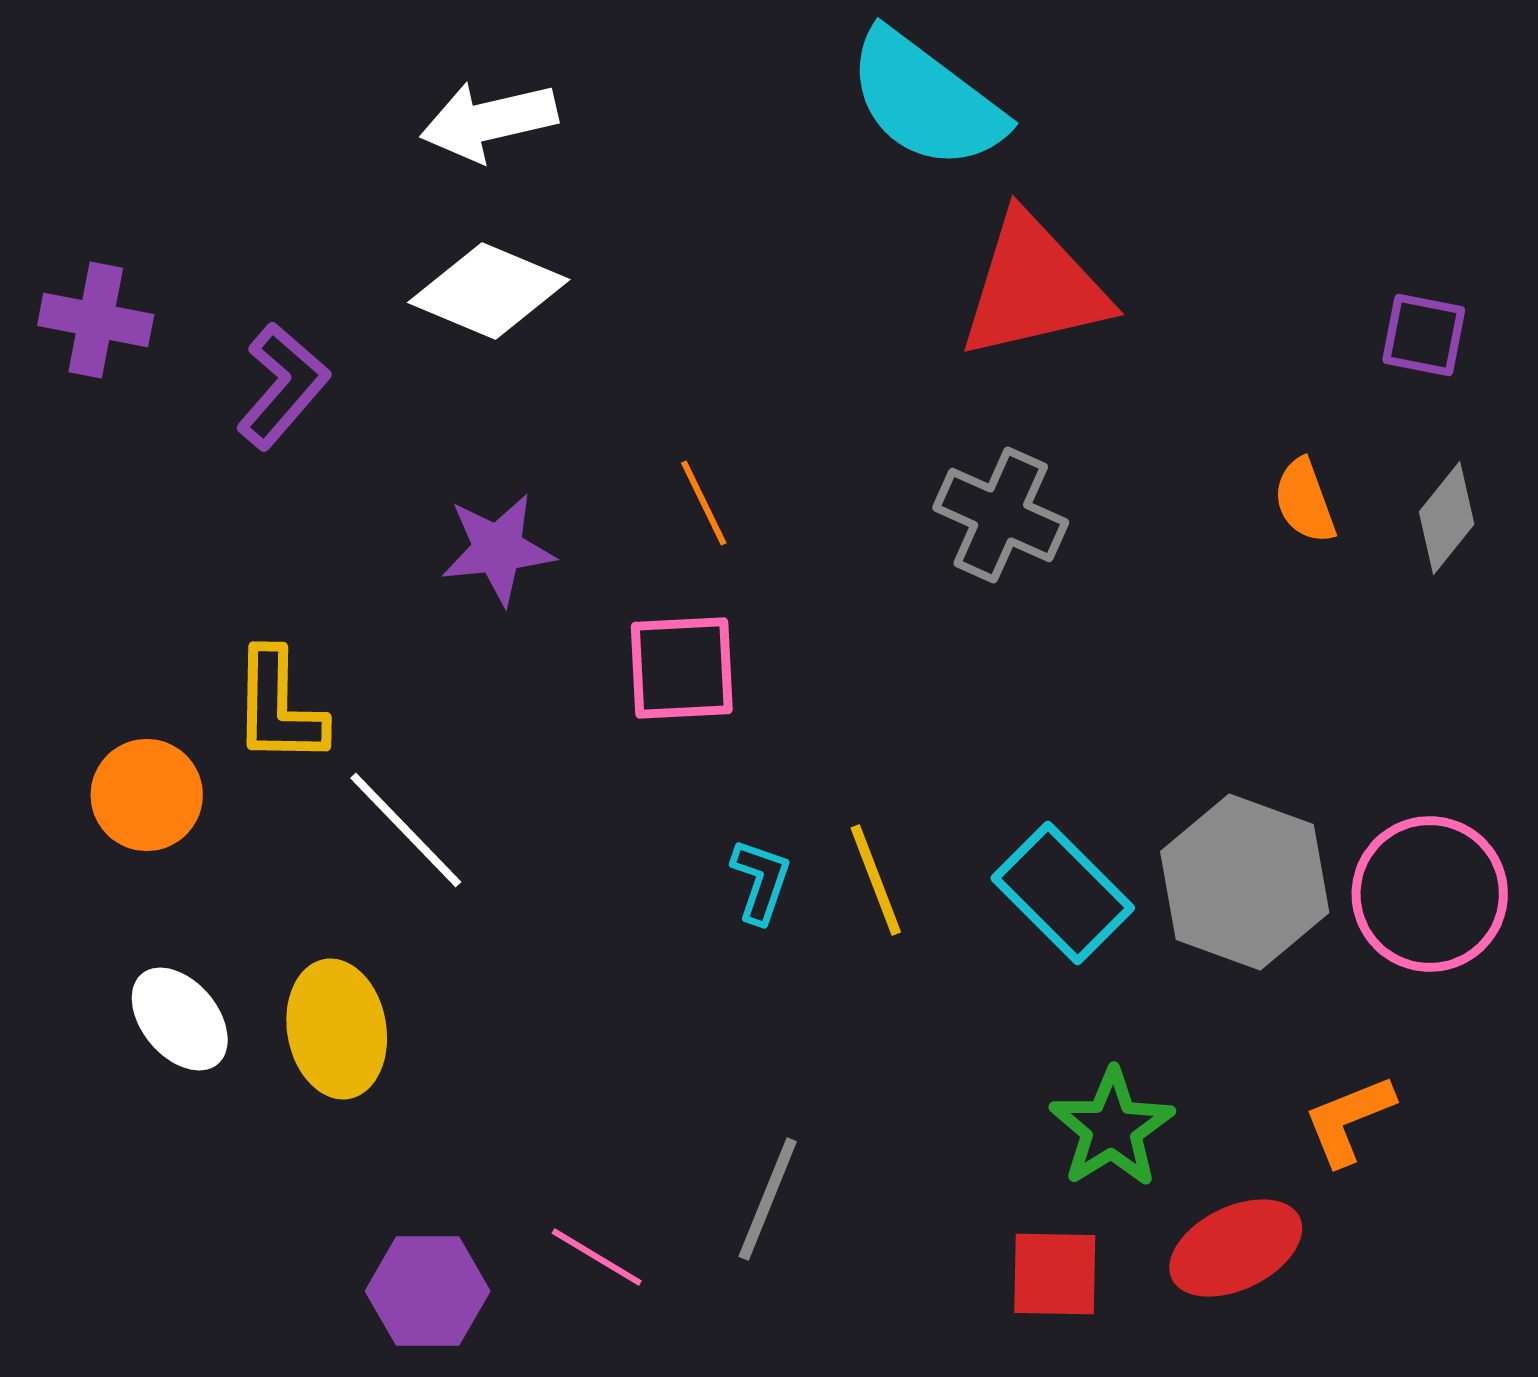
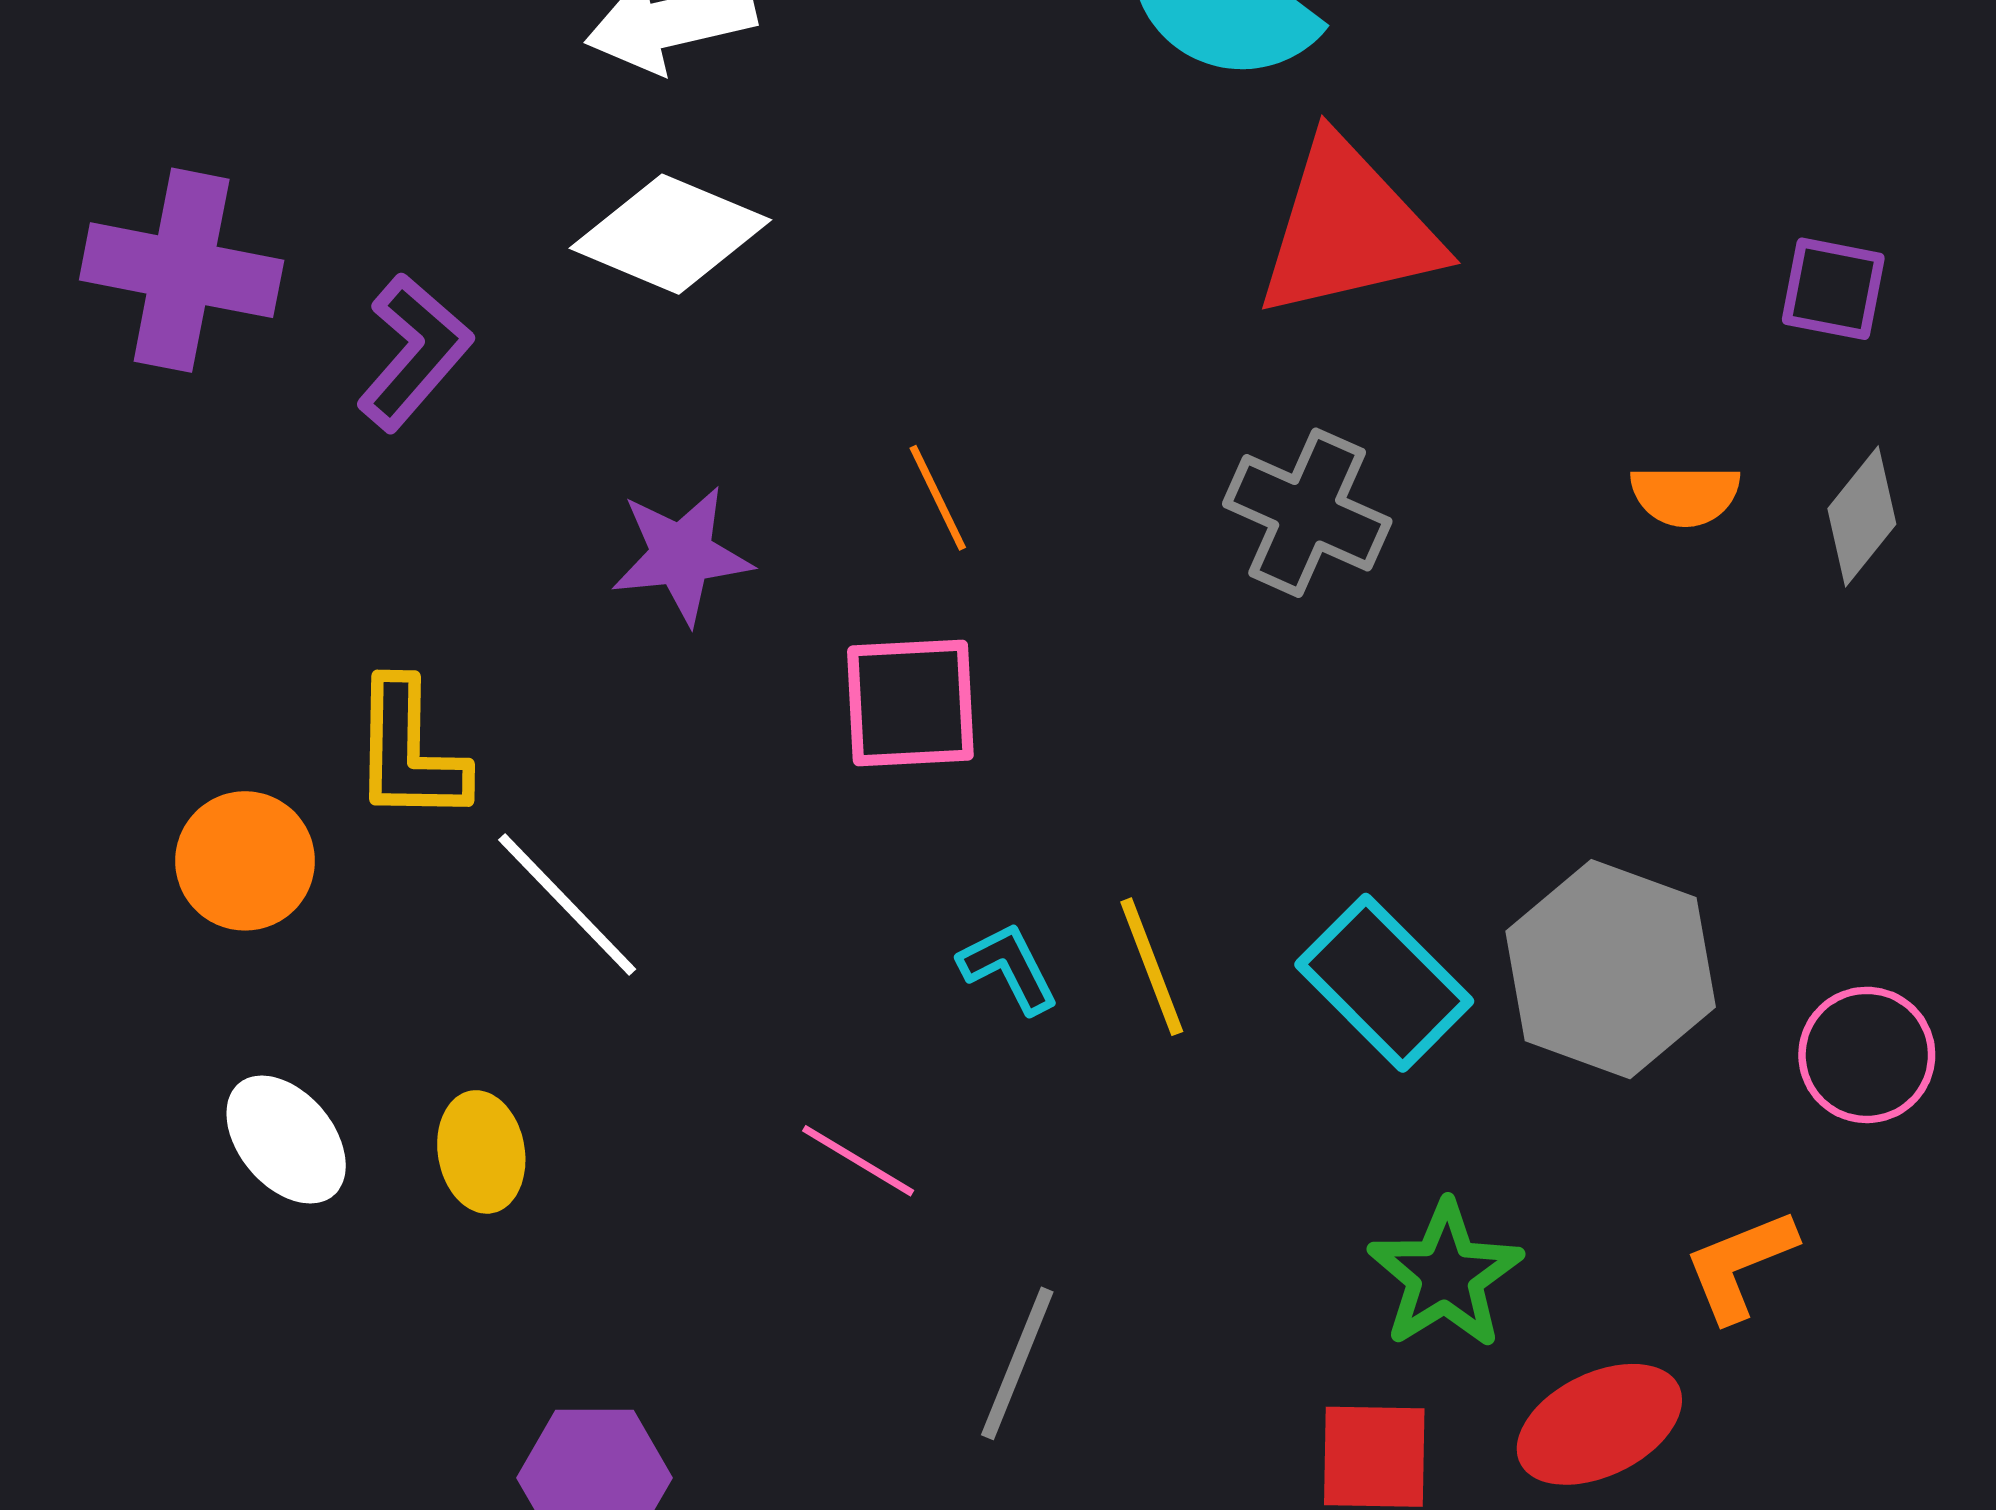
purple cross: (96, 320) -> (182, 270), size x1.4
orange semicircle: (1305, 501) -> (1685, 495), turned -70
cyan L-shape: (761, 881) -> (1009, 968), turned -46
pink circle: (1430, 894) -> (1867, 1055), moved, size x0.7
yellow ellipse: (337, 1029) -> (481, 1152), size x0.7
pink line: (597, 1257) -> (858, 1161), moved

